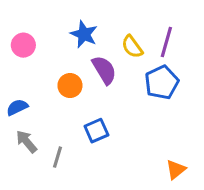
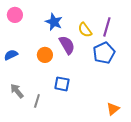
pink circle: (23, 45) -> (15, 15), moved
blue semicircle: (17, 107) -> (11, 55), moved
blue square: (96, 131) -> (62, 84), turned 35

